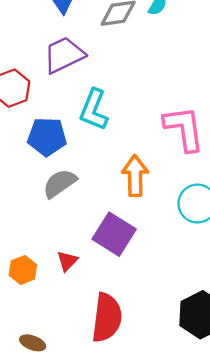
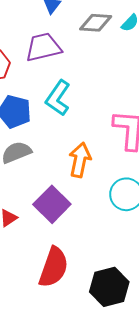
red semicircle: (107, 318) -> (54, 267), moved

